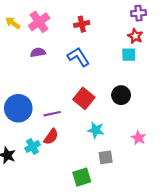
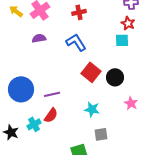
red square: (84, 98) -> (91, 72), moved
pink star: (139, 138) -> (131, 103), moved

